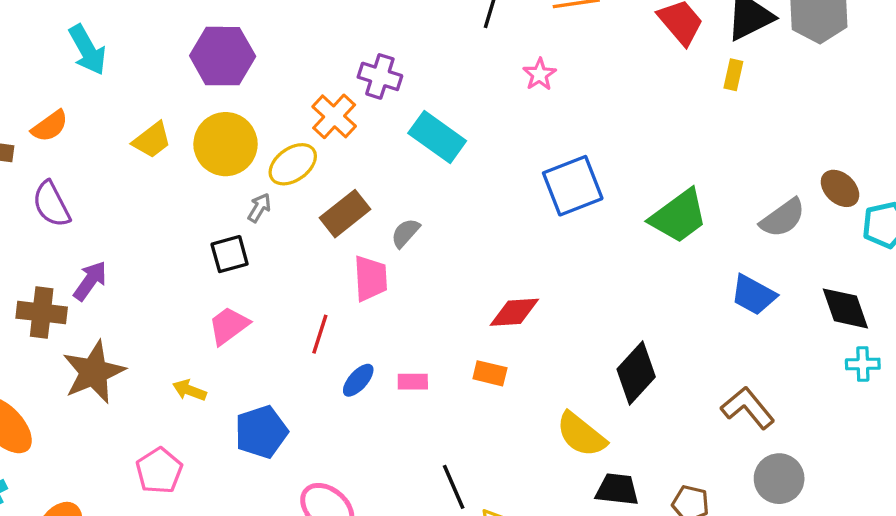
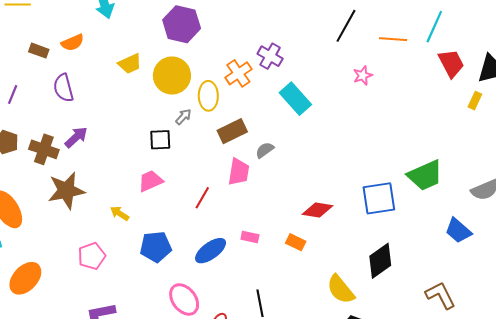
yellow ellipse: (293, 164) -> (208, 96), turned -68
blue square: (573, 186) -> (379, 198), moved
blue ellipse: (358, 380) -> (211, 251), moved, size x1.5

